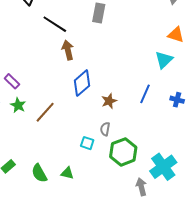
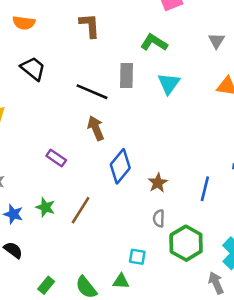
black line: (55, 24) -> (92, 92), moved
cyan triangle: (164, 60) -> (169, 84), moved
purple rectangle: (12, 81) -> (56, 158), moved
blue line: (145, 94) -> (205, 189), moved
cyan square: (87, 143) -> (137, 257), moved

